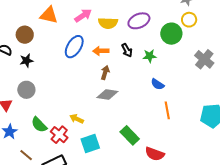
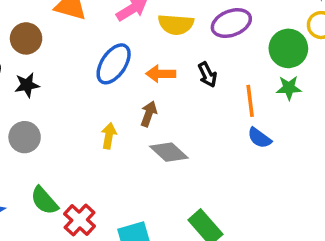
green star: (150, 56) -> (289, 88), moved
brown arrow: (105, 73) -> (149, 114), moved
gray diamond: (107, 94) -> (169, 152), turned 30
orange line: (167, 110) -> (250, 101), moved
yellow arrow: (77, 119) -> (109, 136), moved, turned 72

